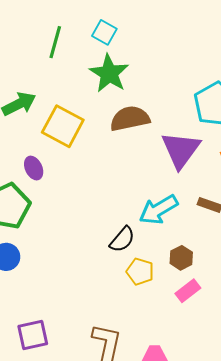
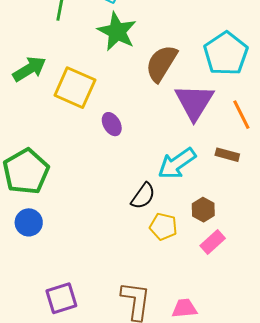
brown semicircle: (130, 119) -> (161, 63), moved, turned -42
purple ellipse: (34, 168) -> (112, 124), moved

